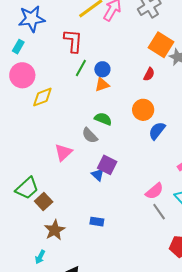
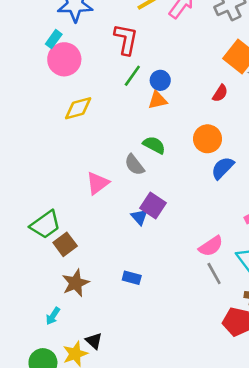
pink circle: (22, 75) -> (64, 59), moved

